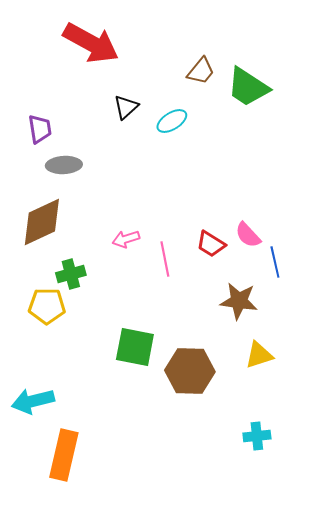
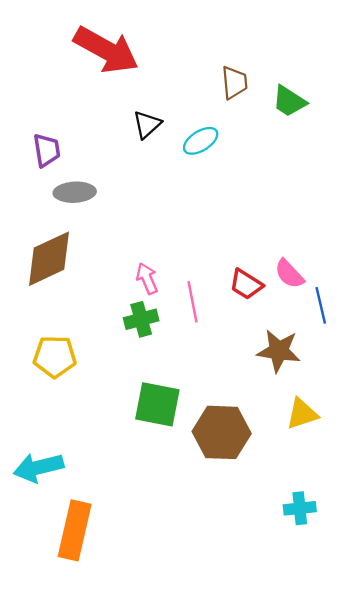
brown trapezoid: (201, 71) -> (234, 83), turned -44
green trapezoid: (248, 87) -> (289, 101), size x0.7
pink arrow: (126, 239) -> (147, 279), turned 84
green cross: (71, 274) -> (141, 319), moved

